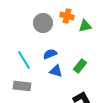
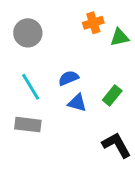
orange cross: (67, 16) -> (93, 23), turned -32
gray circle: (43, 23) -> (28, 33), moved

